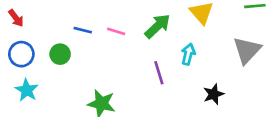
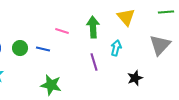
green arrow: (157, 26) -> (93, 27), turned -50
blue line: (83, 30) -> (43, 49), moved

